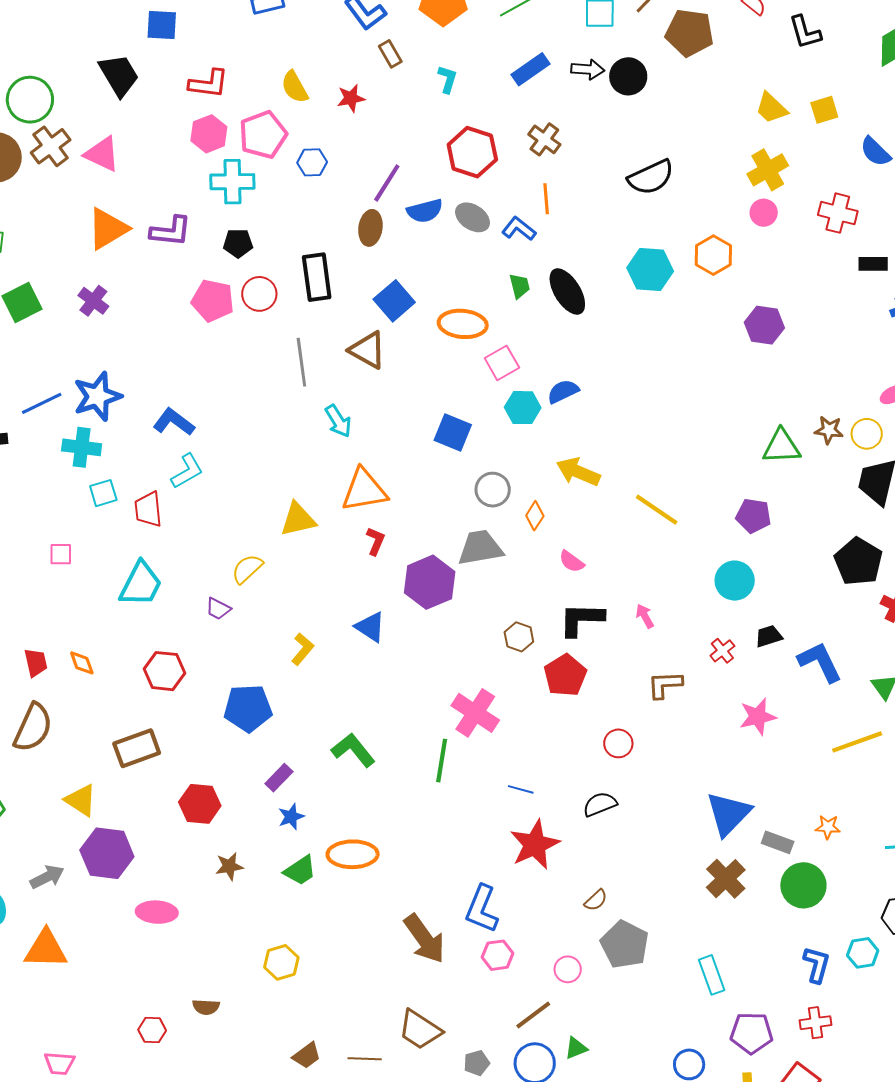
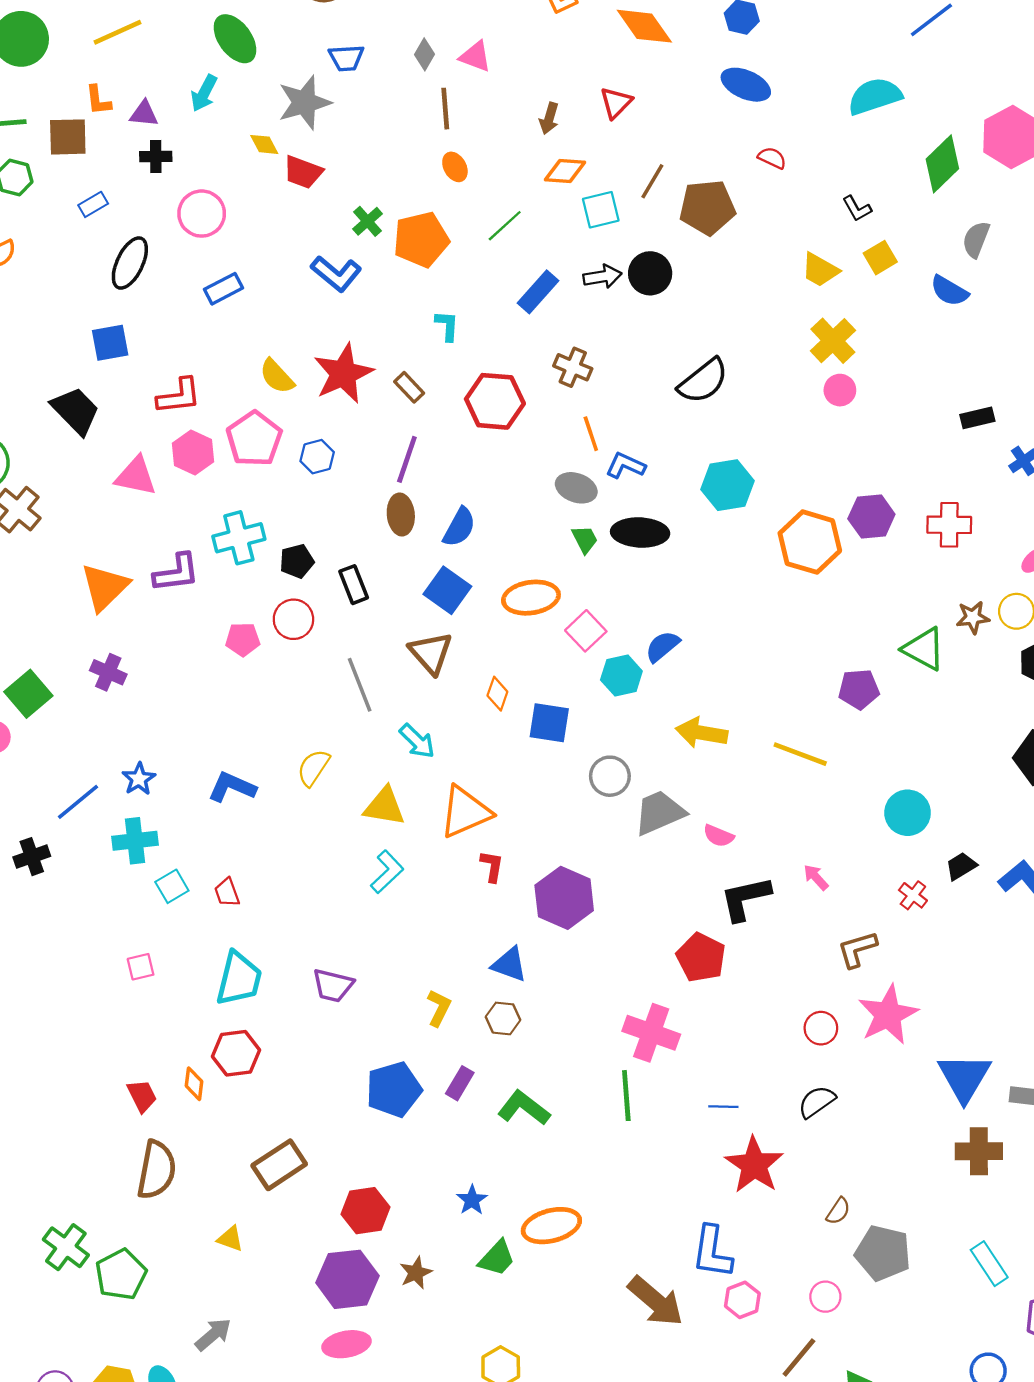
black L-shape: (805, 32) -> (857, 209), moved, size x0.7
brown rectangle: (390, 54) -> (409, 387), moved
red star: (351, 98) -> (343, 374), size x1.8
pink triangle: (102, 154) -> (136, 476), moved
cyan cross: (232, 182) -> (239, 538), moved
blue semicircle: (425, 211) -> (459, 527), moved, turned -33
red cross: (838, 213) -> (949, 525), moved
gray ellipse: (473, 217) -> (576, 488), moved
blue L-shape: (519, 229) -> (625, 466), moved
black pentagon: (238, 243) -> (297, 561), moved
orange hexagon: (713, 255) -> (810, 542), moved, size x1.4
black rectangle: (317, 277) -> (354, 585), size x0.7
black ellipse: (567, 291) -> (640, 532), turned -42
pink pentagon: (213, 301) -> (243, 639), size x0.7
brown triangle: (368, 350) -> (431, 653), turned 33
blue star: (97, 396) -> (139, 779), size x0.6
green triangle: (782, 447) -> (924, 649), turned 45
cyan L-shape: (187, 471) -> (387, 872), moved
red trapezoid: (148, 509) -> (227, 892), size x0.7
orange diamond: (535, 516) -> (497, 694), moved
purple pentagon: (753, 516) -> (859, 689), moved
yellow triangle: (298, 519) -> (384, 806), moved, turned 36
gray trapezoid: (480, 548) -> (659, 813), moved
yellow semicircle: (247, 569) -> (313, 768), moved
purple trapezoid: (218, 609) -> (333, 985), size x1.4
brown hexagon: (519, 637) -> (503, 1018), moved
orange diamond: (82, 663) -> (194, 1084), turned 40
red hexagon: (164, 671) -> (236, 1053), moved
red pentagon: (565, 675) -> (701, 957), moved
pink star: (758, 717) -> (888, 1015), moved, size x1.4
purple rectangle: (279, 778) -> (460, 1083), moved
yellow triangle: (81, 800) -> (230, 1239), size x0.7
purple hexagon: (107, 853) -> (347, 1279), moved
brown cross: (726, 879) -> (979, 1151), turned -33

